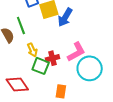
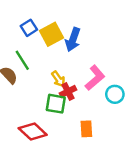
yellow arrow: (32, 50) -> (58, 79), moved
cyan circle: (90, 68) -> (115, 94), size x0.6

